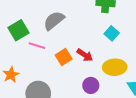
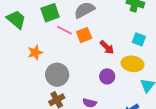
cyan square: (112, 33) -> (139, 39), moved, turned -32
orange square: (64, 57) -> (84, 35), moved

